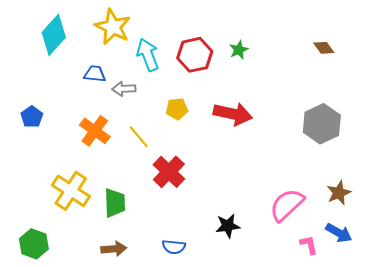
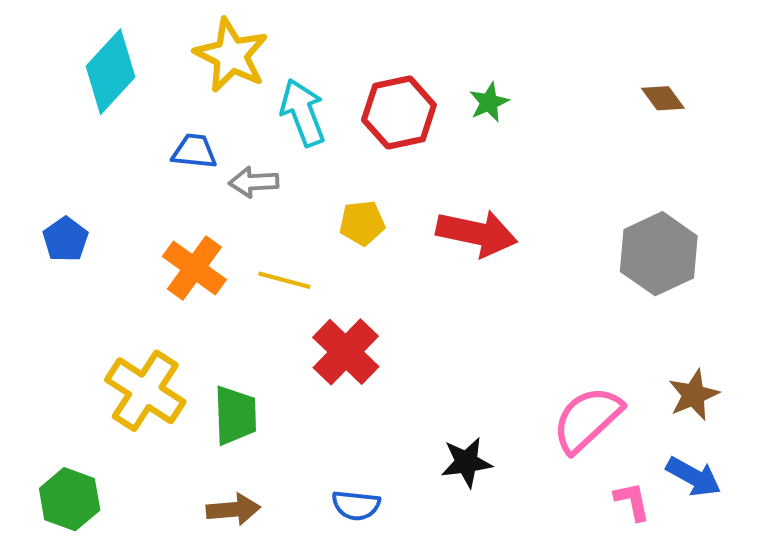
yellow line: (139, 137) -> (284, 280), turned -35

